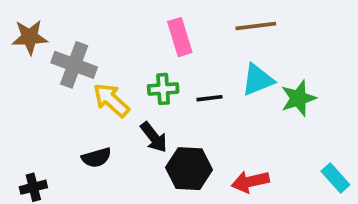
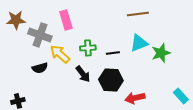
pink rectangle: (180, 37) -> (66, 20), moved
black semicircle: (96, 158) -> (40, 68), moved
black hexagon: (189, 169) -> (111, 80), moved

